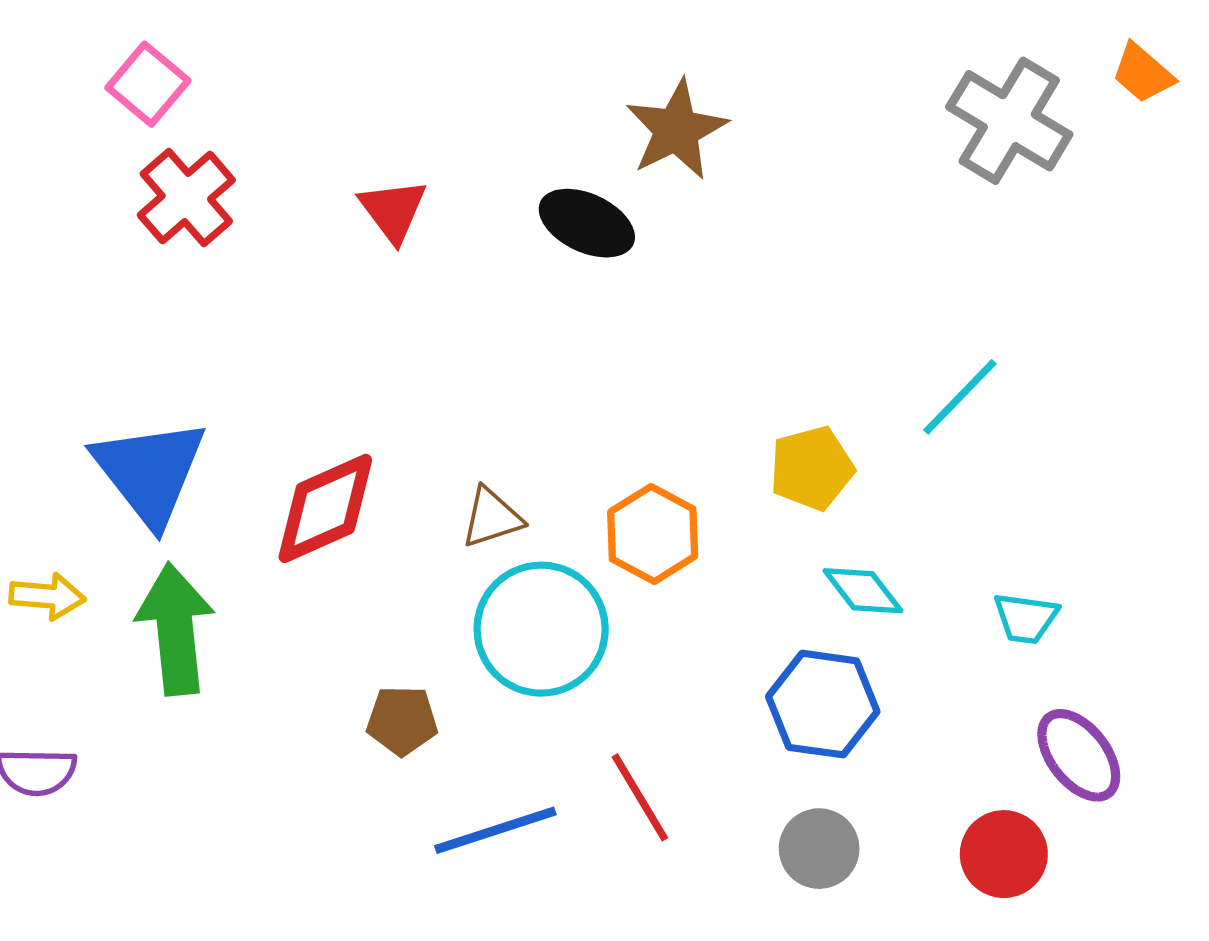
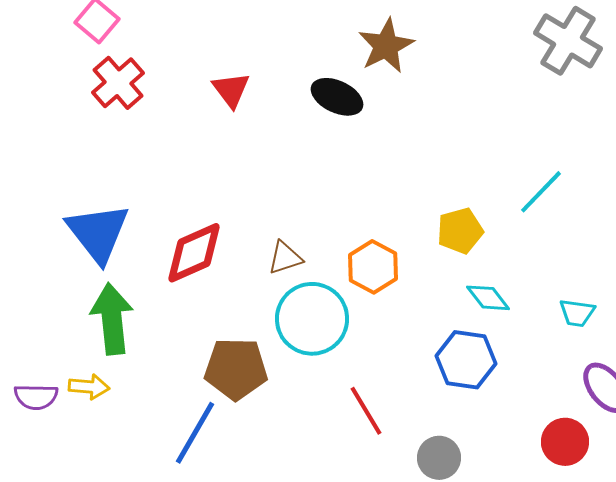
yellow arrow: (47, 596) -> (89, 387), moved
brown pentagon: (402, 721) -> (236, 369), size x1.6
blue line: (495, 830) -> (195, 433), moved, turned -42
gray circle: (819, 849) -> (439, 458), moved

